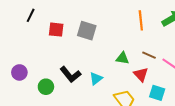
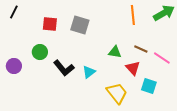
black line: (31, 15) -> (14, 12), moved
green circle: (46, 87) -> (40, 52), moved

